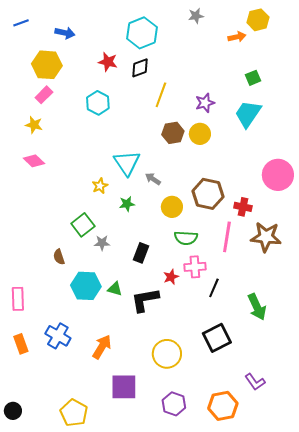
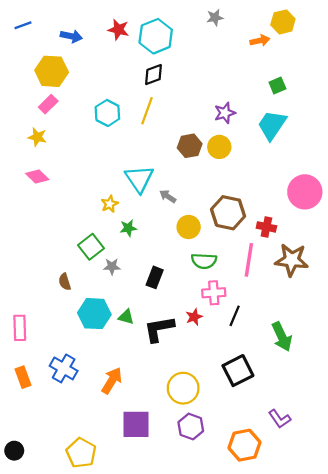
red star: (108, 62) -> (118, 30), moved
yellow line: (161, 95) -> (147, 111), moved
green star: (127, 204) -> (128, 228), moved
red star: (171, 277) -> (194, 317), moved
purple hexagon: (174, 404) -> (191, 427), moved

